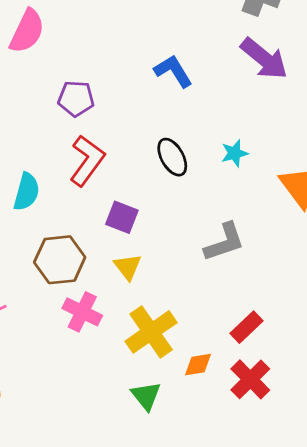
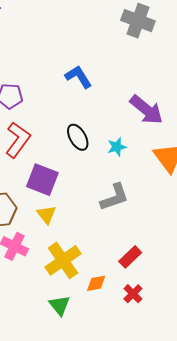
purple arrow: (264, 59) -> (146, 110), moved
cyan star: (235, 153) -> (117, 147), moved
purple square: (122, 217) -> (42, 180), size x1.4
red cross: (250, 379) -> (133, 294), size x0.7

